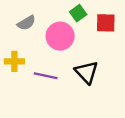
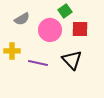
red square: (106, 23) -> (80, 29), moved

